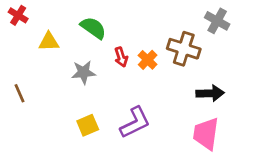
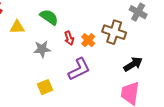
black arrow: (210, 93) -> (133, 64), turned -30
purple L-shape: (135, 122) -> (79, 69), moved

